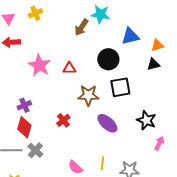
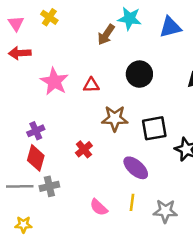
yellow cross: (35, 13) -> (49, 17), turned -32
blue triangle: (130, 36) -> (170, 27), moved
black square: (120, 87) -> (154, 128), moved
purple ellipse: (107, 123) -> (136, 168), moved
gray cross: (35, 150) -> (49, 186), turned 35

